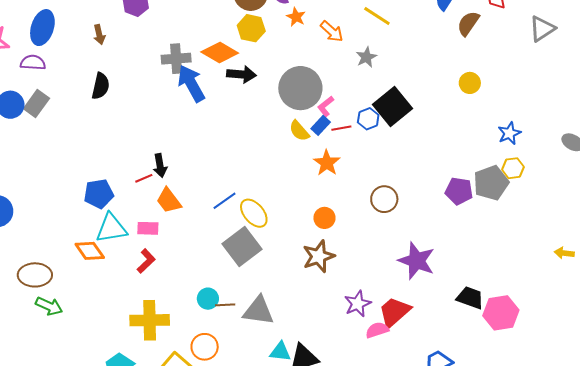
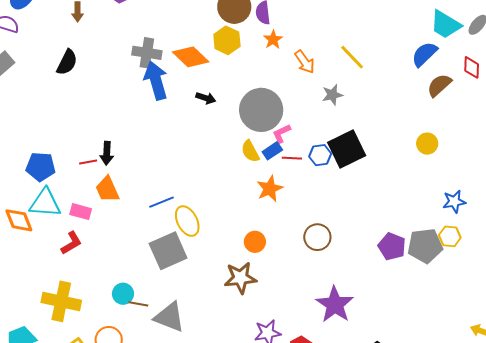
black arrow: (241, 74) -> (206, 98), moved, size x0.7

